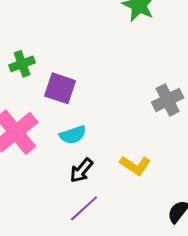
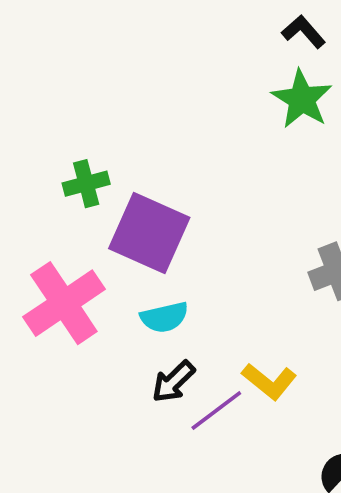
purple square: (60, 88) -> (149, 233), size x1.4
purple line: (84, 208) -> (216, 410), moved

